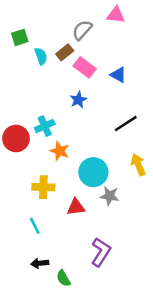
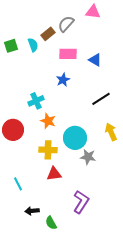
green square: (20, 37) -> (11, 46), moved
brown rectangle: (65, 52) -> (48, 34), moved
pink rectangle: (85, 67) -> (68, 54), turned -36
red circle: (16, 138) -> (13, 130), moved
yellow cross: (43, 187) -> (48, 150), moved
red triangle: (76, 207) -> (54, 174), moved
cyan line: (35, 226) -> (18, 184), moved

